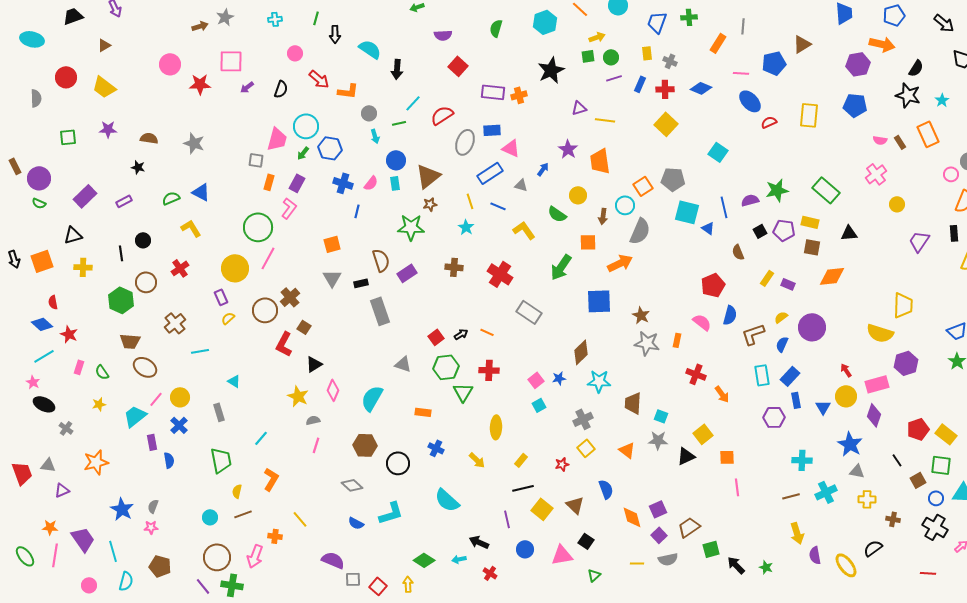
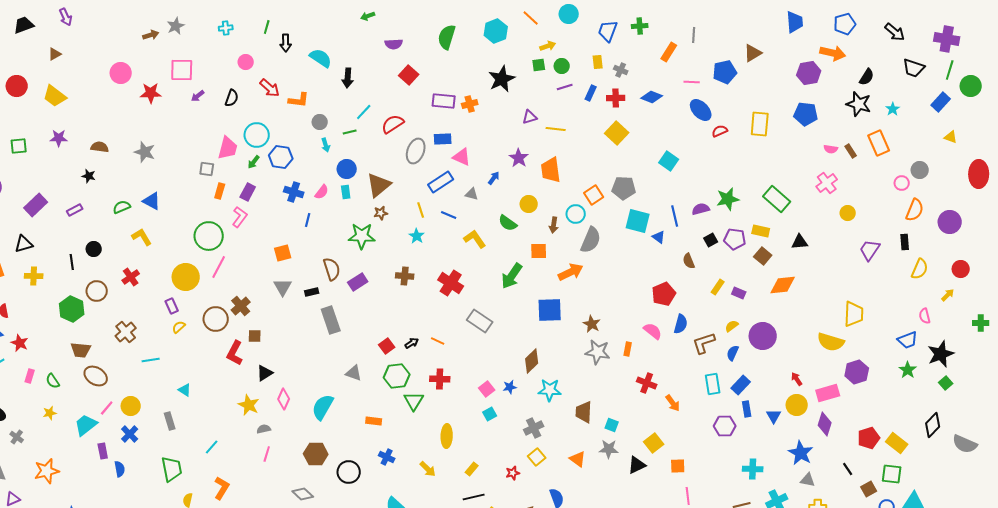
green semicircle: (496, 28) -> (447, 37), size x1.4
brown square: (812, 247) -> (763, 256), turned 30
brown square: (304, 327) -> (255, 336), turned -32

